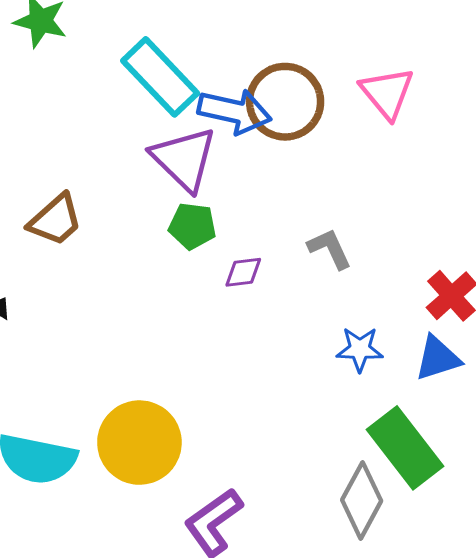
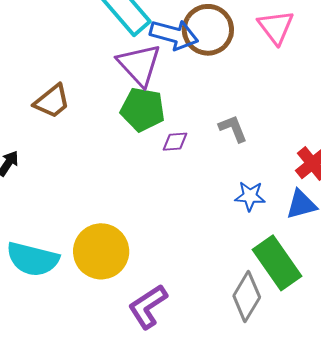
green pentagon: (192, 226) -> (143, 109), size x1.4

